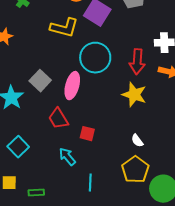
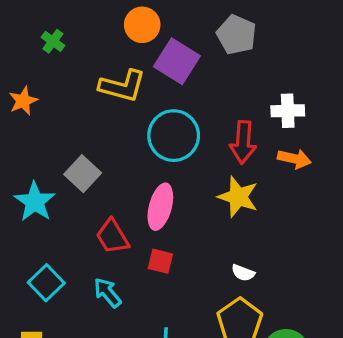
pink ellipse: (72, 86) -> (160, 207), moved
white semicircle: (137, 141) -> (243, 273), turned -32
cyan arrow: (67, 157) -> (107, 293), moved

